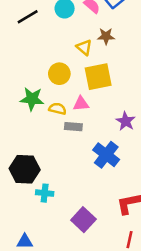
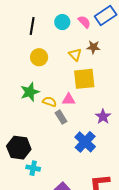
black line: (28, 17) -> (32, 26), turned -54
yellow circle: (59, 74) -> (39, 57), moved
green star: (32, 99) -> (30, 92), turned -30
gray rectangle: (73, 127) -> (61, 117), turned 48

